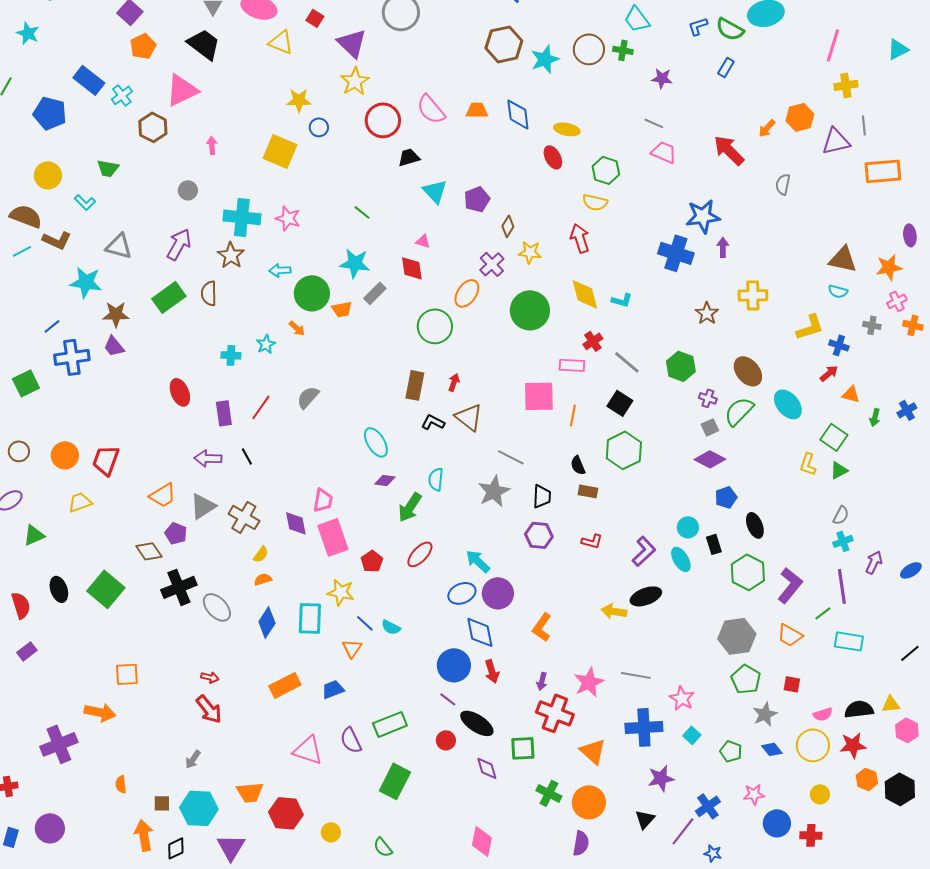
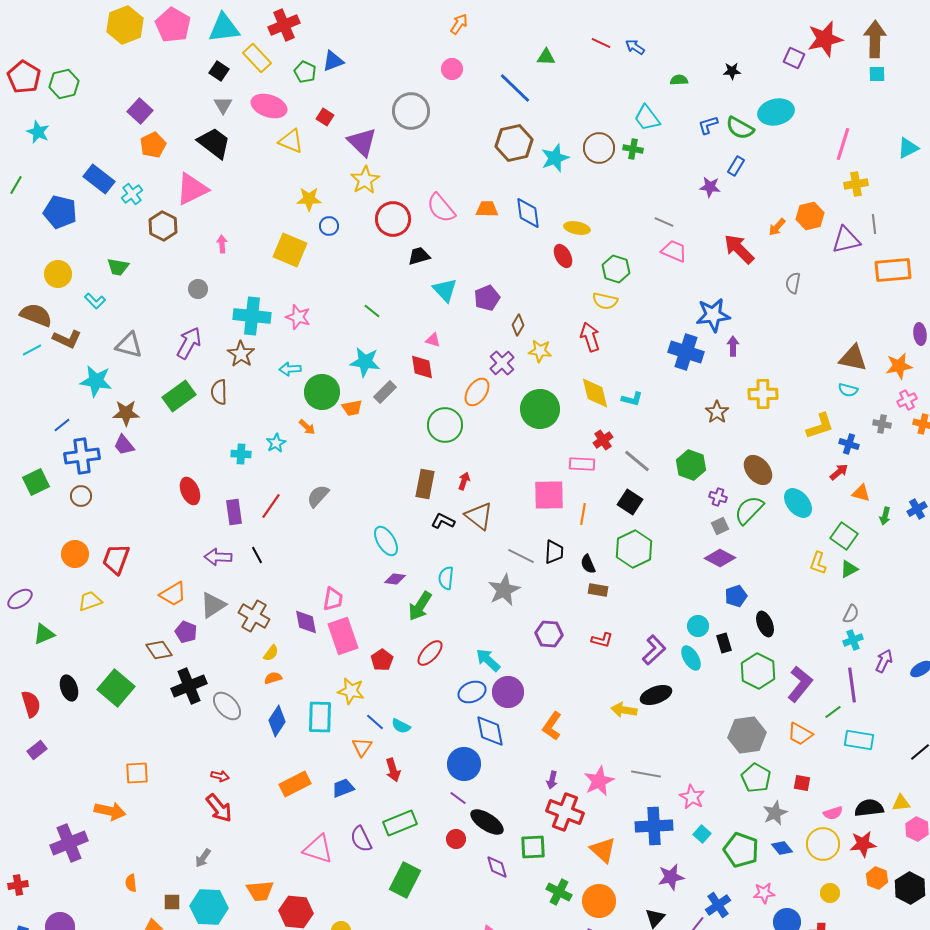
purple star: (662, 78) -> (710, 187), moved
brown circle: (19, 451) -> (81, 496), moved
black trapezoid: (542, 496) -> (554, 552), moved
red arrow: (492, 671) -> (393, 770), moved
green pentagon: (731, 751) -> (741, 850), size x1.6

